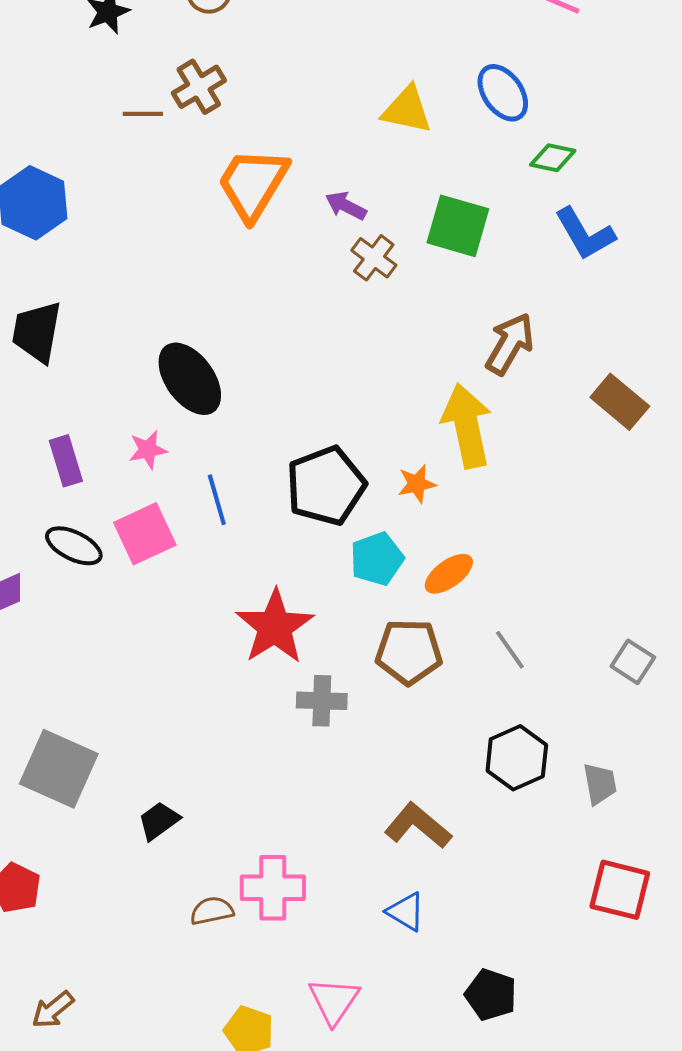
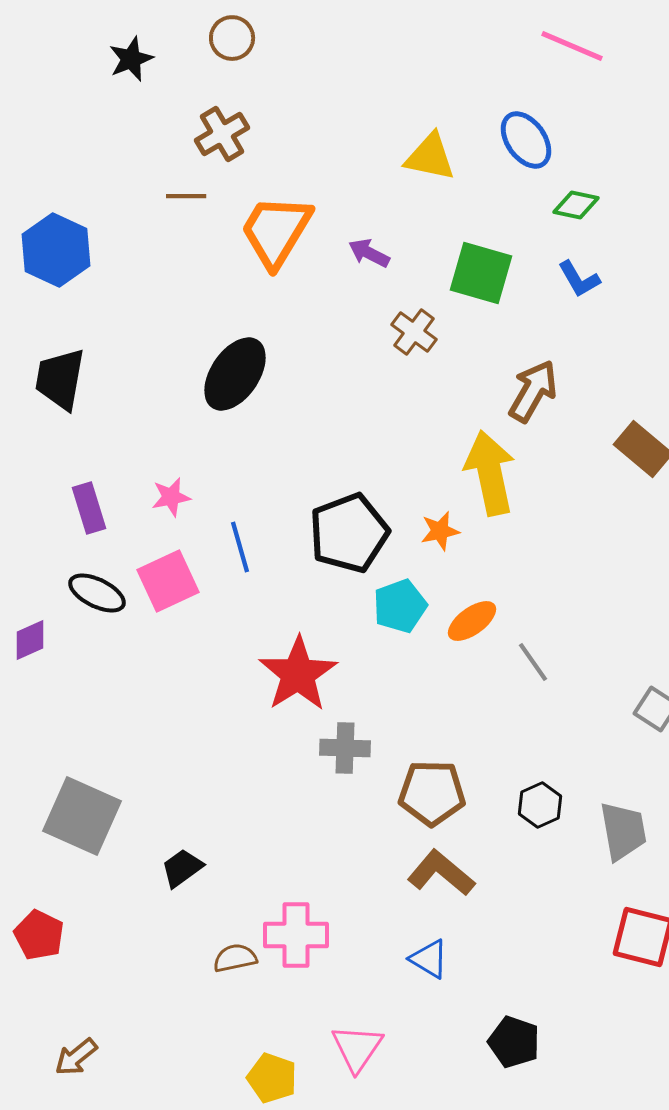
brown line: (143, 114) -> (186, 196), moved
blue L-shape: (585, 234) -> (579, 279), moved, size x0.7
brown cross: (374, 258) -> (414, 332), moved
black ellipse: (190, 379) -> (235, 374), moved, turned 70
gray line: (510, 650) -> (533, 662), moved
brown pentagon: (409, 652) -> (432, 793), moved
black hexagon: (517, 758) -> (540, 805), size x0.7
gray trapezoid: (600, 784) -> (623, 831), size x1.4

